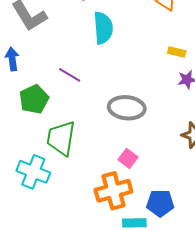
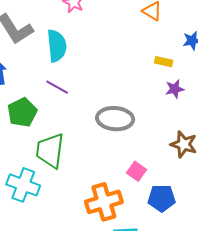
cyan semicircle: (103, 28) -> (57, 46), moved
pink square: (128, 158) -> (136, 171), moved
blue pentagon: (160, 203) -> (162, 198), moved

